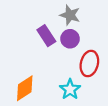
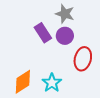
cyan star: (70, 89) -> (52, 83), moved

